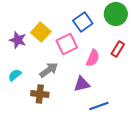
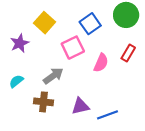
yellow square: (41, 32) -> (45, 23), moved
purple star: (18, 40) -> (20, 43), turned 30
purple triangle: (82, 84) -> (80, 106), moved

